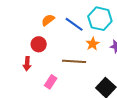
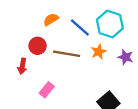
brown line: (74, 61) -> (67, 54), moved

